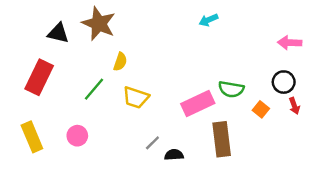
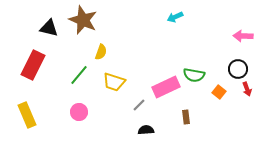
pink circle: (77, 136) -> (79, 112), moved
brown rectangle: (222, 139) -> (186, 117), size x0.5
gray line: (152, 143) -> (139, 105), moved

